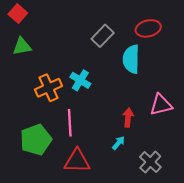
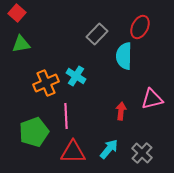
red ellipse: (148, 28) -> (140, 27), turned -50
cyan arrow: (119, 143) -> (109, 149), moved, size x1.5

